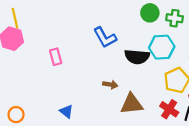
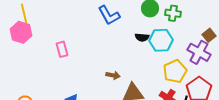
blue L-shape: (105, 37) -> (109, 15), moved
black semicircle: (137, 57) -> (142, 37), moved, size x0.6

